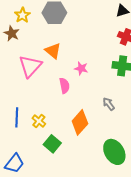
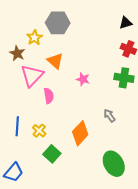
yellow star: (22, 15) -> (34, 38), moved
brown star: (12, 33) -> (17, 53), moved
pink semicircle: (64, 86) -> (49, 96), moved

